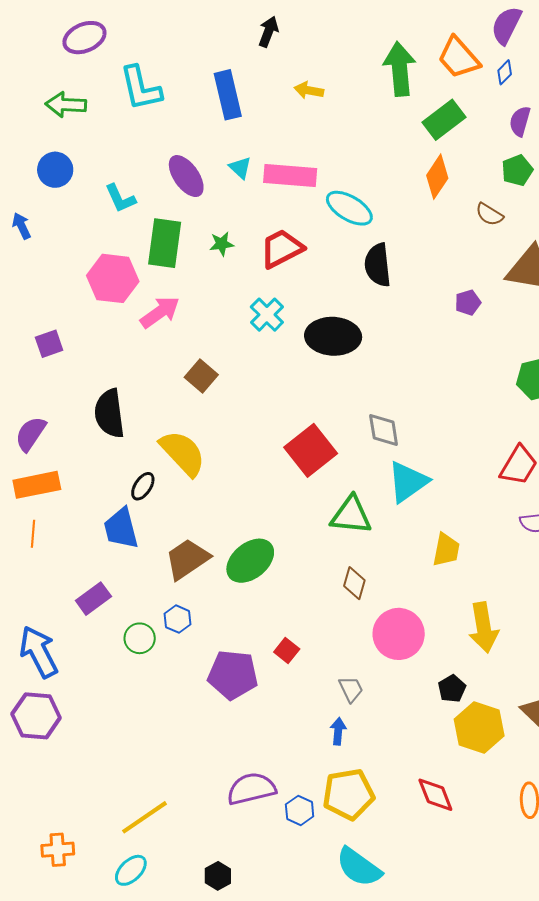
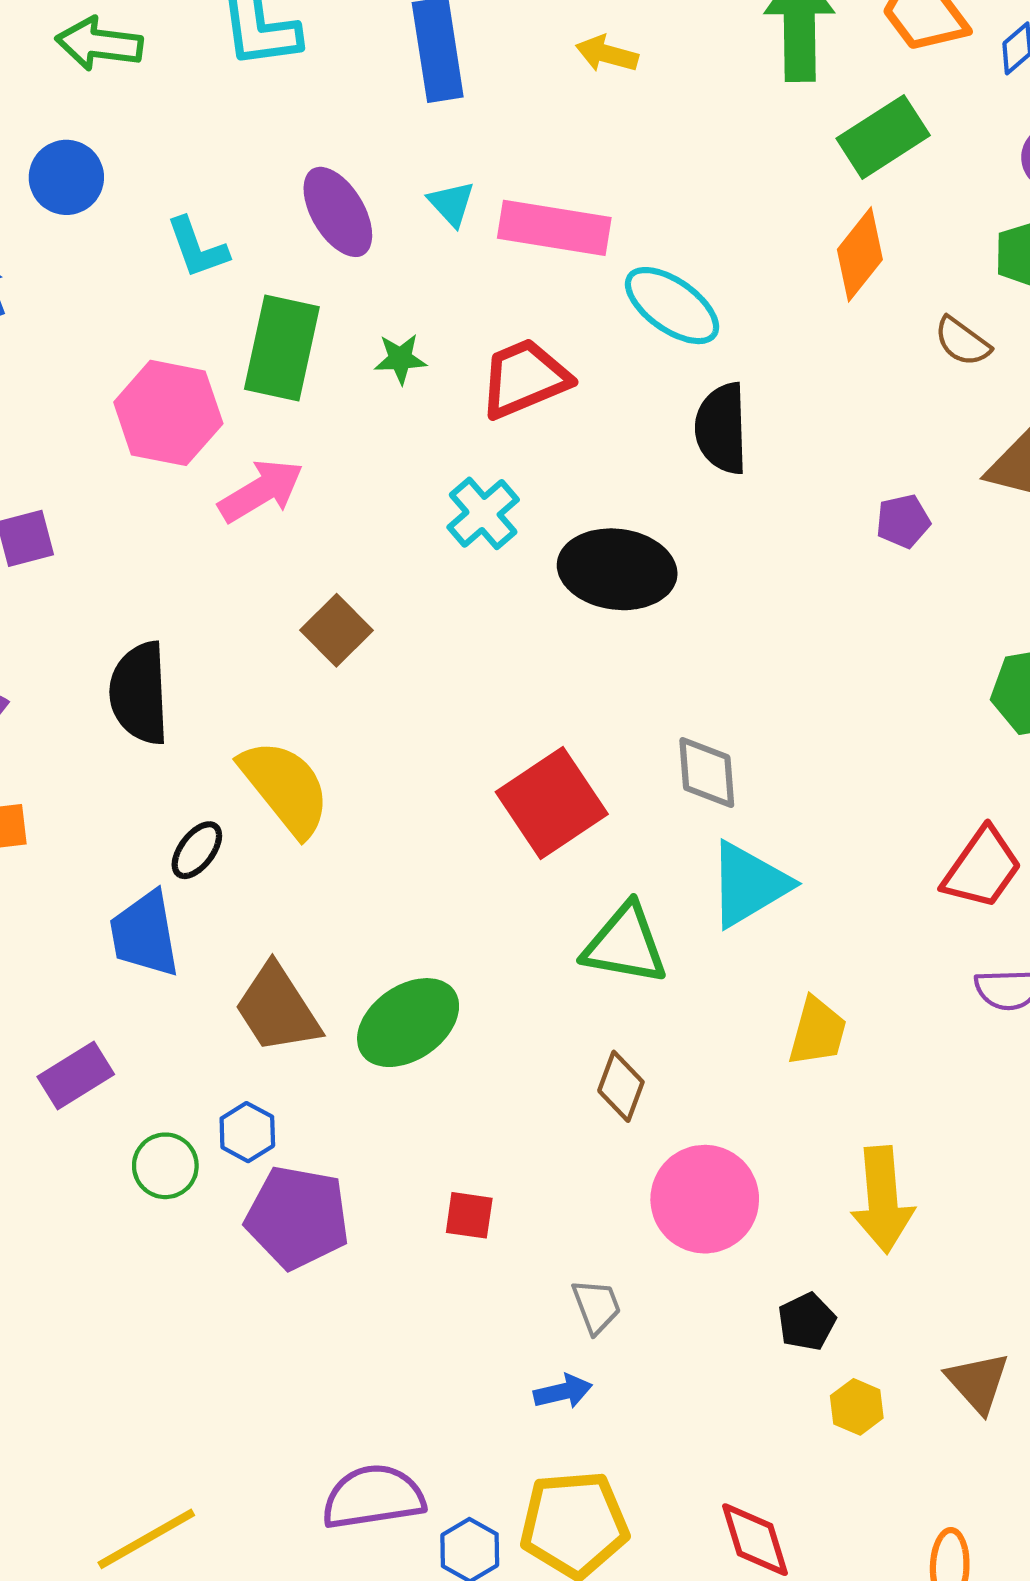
brown trapezoid: (187, 559) -> (277, 1009), turned -93
red square: (287, 651) -> (469, 1215), turned -35
purple pentagon: (233, 675) -> (298, 1217), moved
yellow hexagon: (479, 728) -> (857, 1407), size x0.5
blue arrow: (338, 731) -> (563, 1392), turned 68

